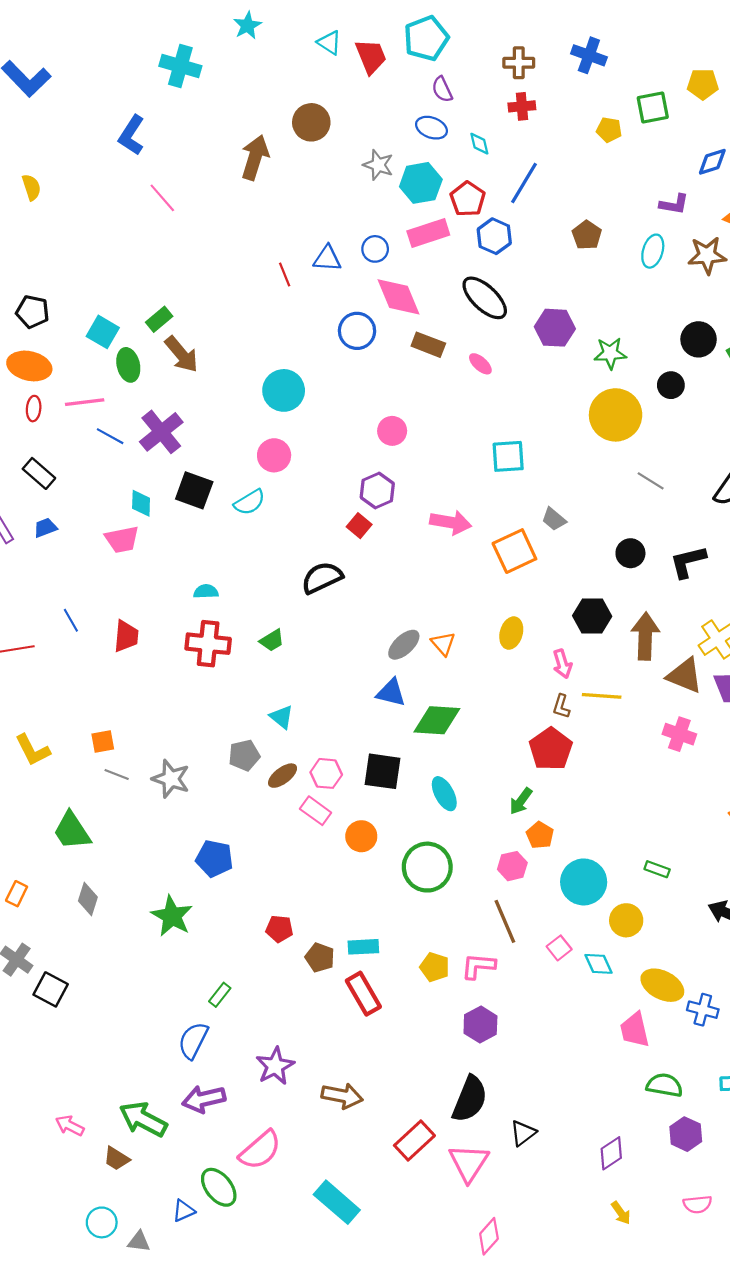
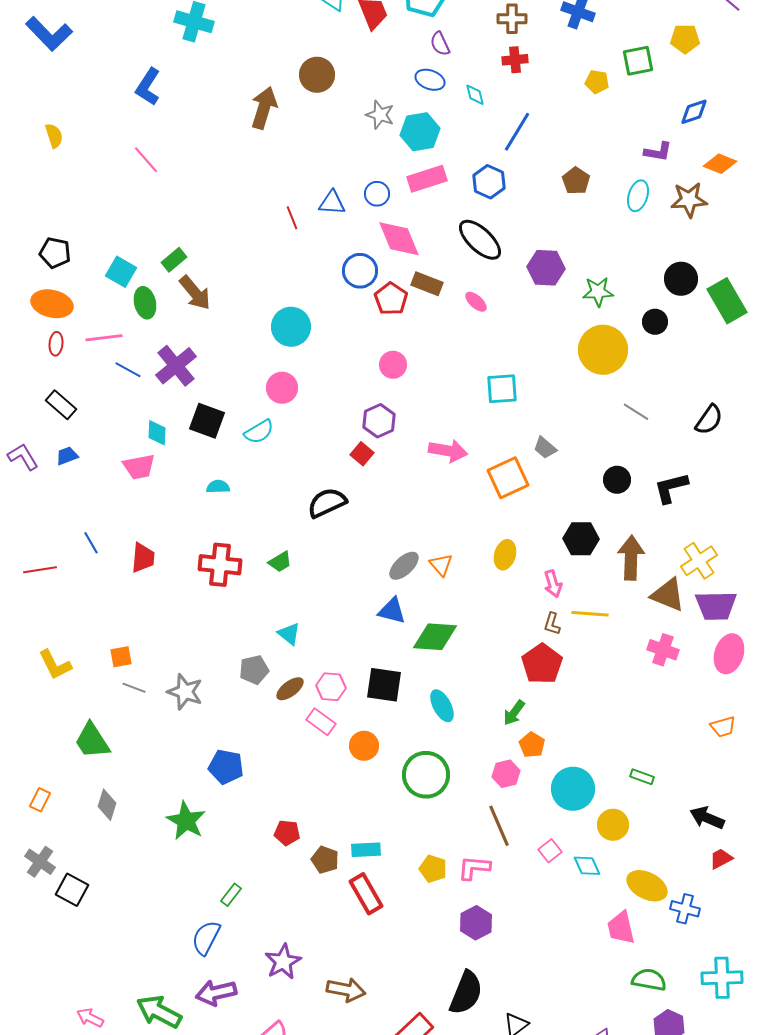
pink line: (162, 198) -> (146, 160), moved
red pentagon: (468, 199) -> (391, 299), moved
cyan semicircle: (206, 592) -> (218, 487), moved

